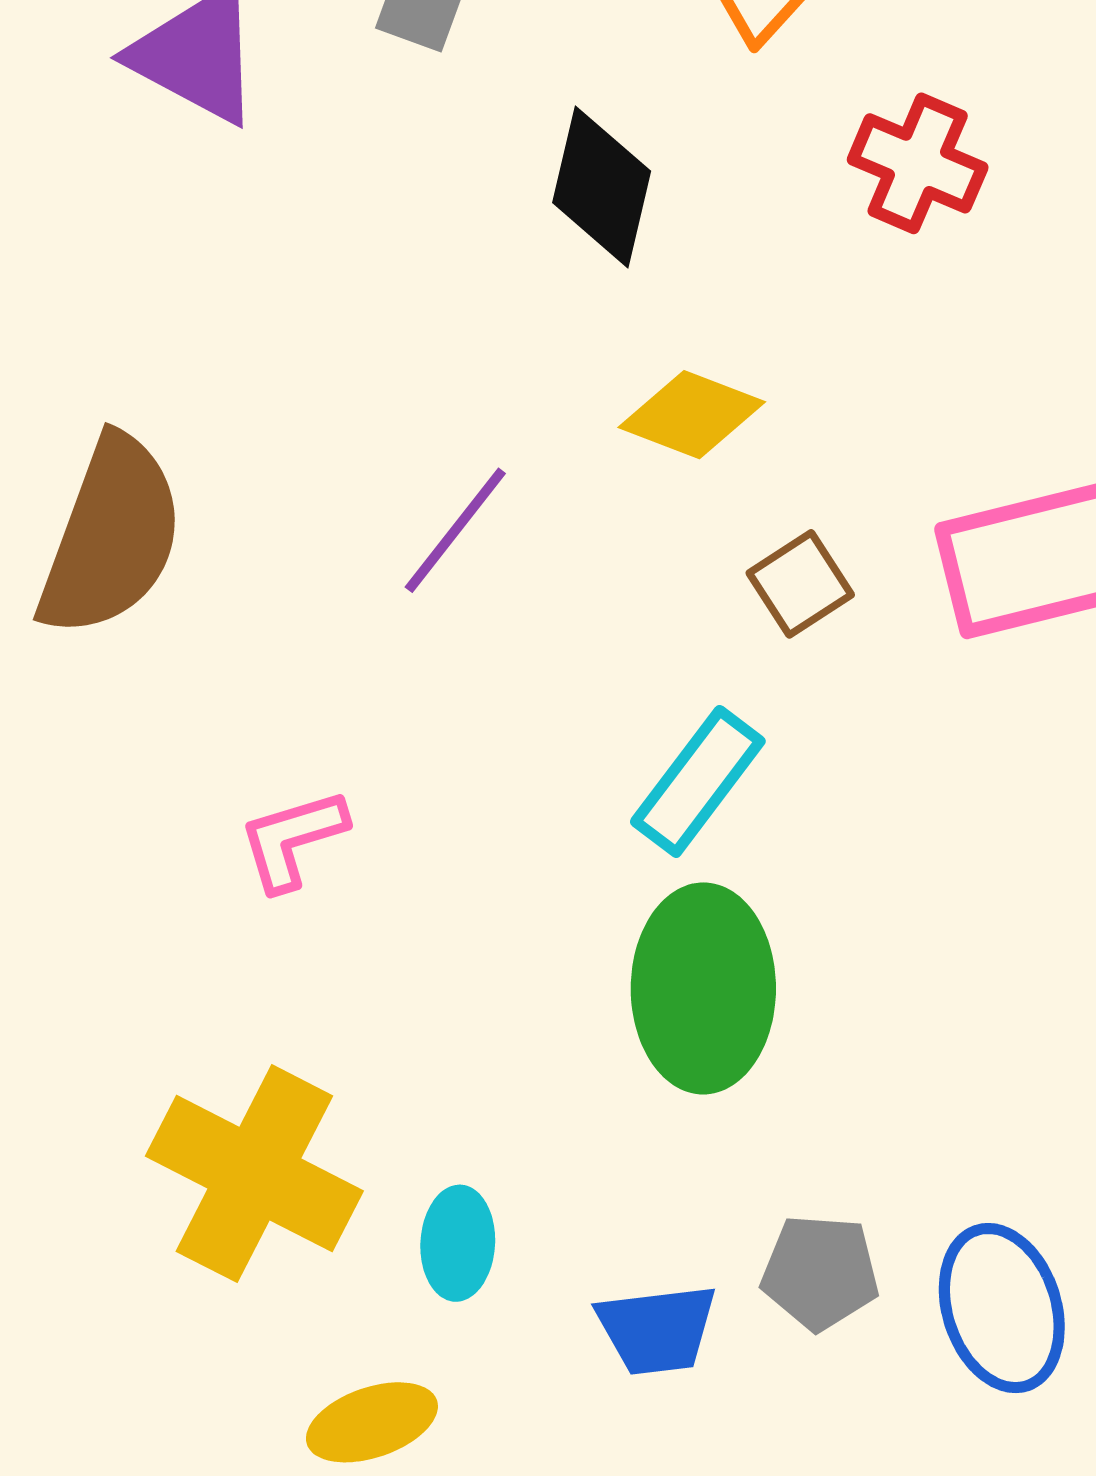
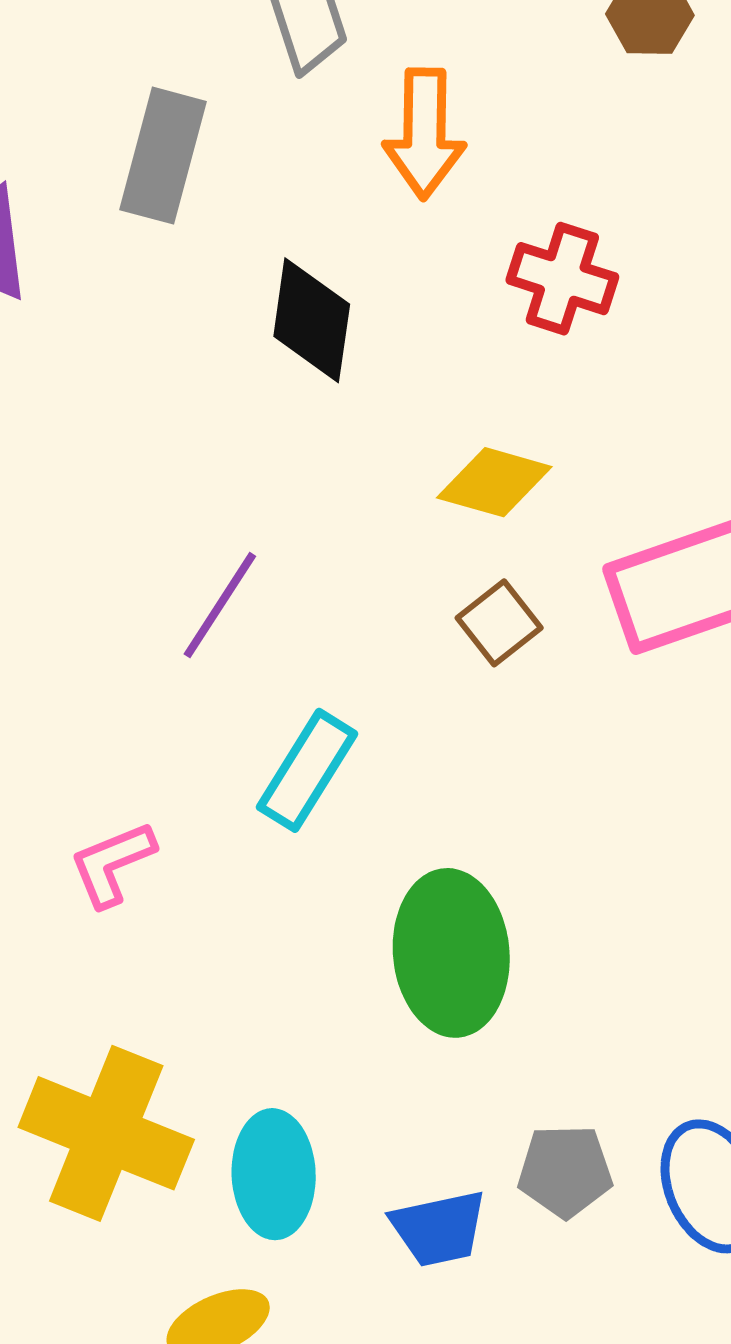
yellow diamond: (692, 415) -> (494, 482), moved
cyan rectangle: (698, 781) -> (307, 770), moved
cyan ellipse: (458, 1243) -> (274, 1174), size x1.4

